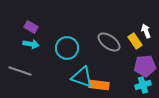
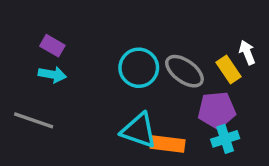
cyan circle: (67, 48) -> (139, 68), moved
purple pentagon: (145, 66) -> (217, 110), moved
cyan cross: (143, 85) -> (225, 139), moved

